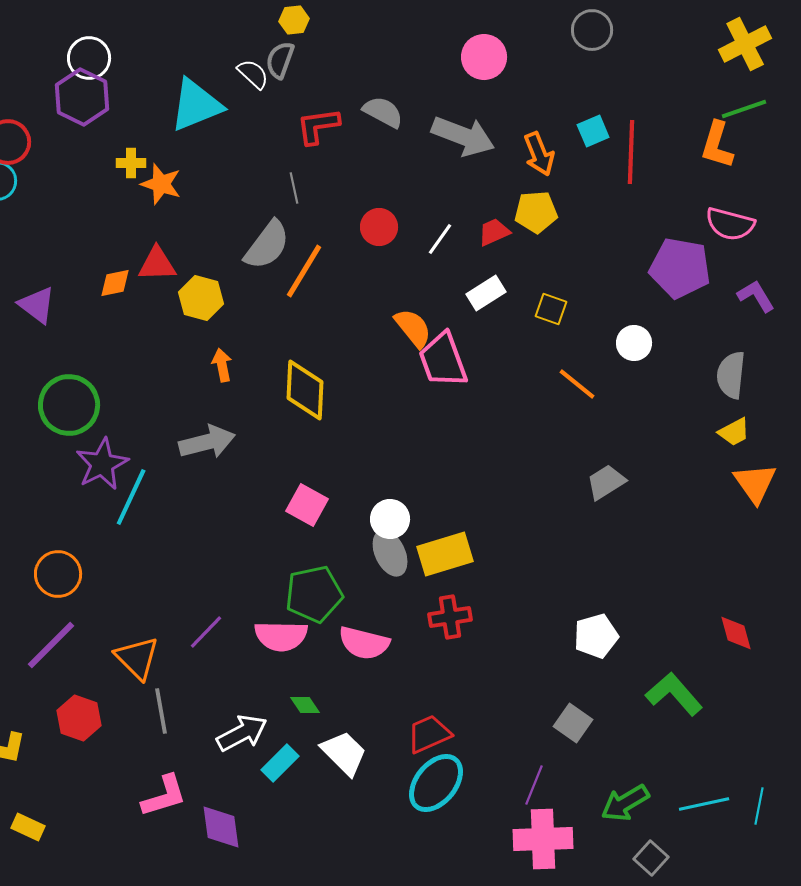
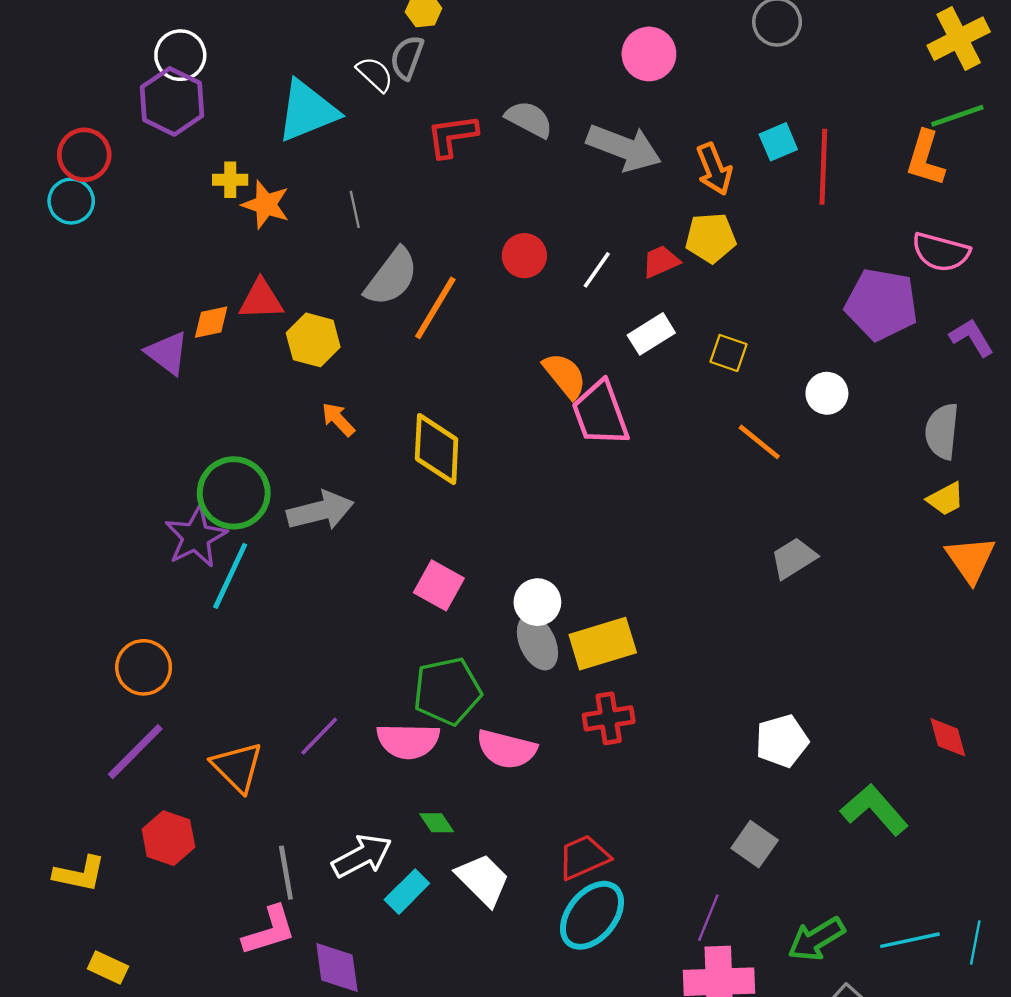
gray line: (294, 188) -> (355, 209), moved
purple triangle: (37, 305) -> (167, 353), moved
orange arrow: (222, 365) -> (338, 419), turned -32
green circle: (69, 405) -> (234, 493), moved
gray line: (161, 711) -> (286, 873), moved

